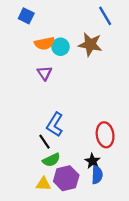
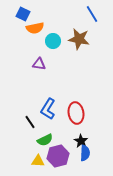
orange semicircle: (44, 43) -> (35, 28), moved
purple triangle: (44, 73) -> (39, 64), turned -48
red ellipse: (105, 135) -> (76, 113), moved
black line: (44, 142) -> (30, 122), moved

